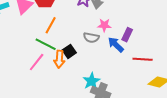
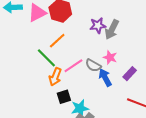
blue arrow: (116, 45) -> (105, 78), moved
black square: (69, 51) -> (64, 97), moved
pink line: (37, 62) -> (73, 66), moved

